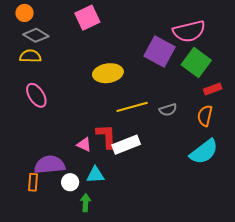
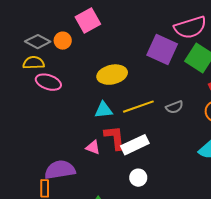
orange circle: (25, 13) -> (63, 41), moved
pink ellipse: (36, 95) -> (48, 82), moved, turned -35
cyan triangle: (95, 175) -> (104, 110), moved
white circle: (70, 182) -> (138, 178), moved

